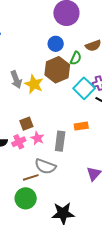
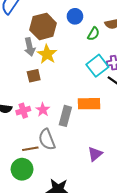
brown hexagon: (57, 70) -> (43, 26), moved
brown square: (26, 124) -> (34, 76), moved
orange rectangle: (81, 126) -> (89, 104), size x1.5
gray semicircle: (45, 166) -> (47, 140), turned 40

